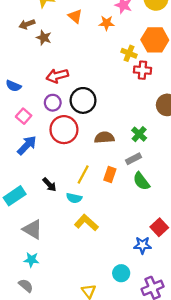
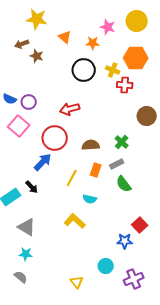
red arrow: (57, 76) -> (70, 109), moved
black circle: (83, 100) -> (84, 70), moved
purple circle: (53, 103) -> (29, 102), moved
pink square: (24, 116) -> (19, 126), size x1.5
blue arrow: (27, 145) -> (43, 162), moved
orange rectangle: (110, 174) -> (96, 170), moved
black arrow: (49, 185) -> (32, 187), moved
cyan semicircle: (74, 198) -> (90, 199), moved

